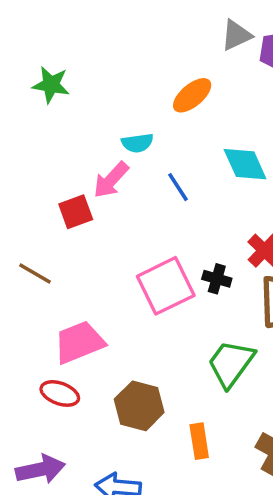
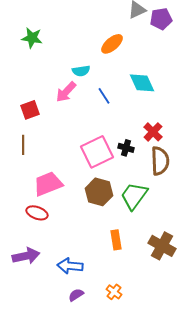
red square: (76, 212) -> (30, 110), moved
brown line: (35, 273) -> (23, 145), turned 60
brown hexagon: (139, 406) -> (99, 192), moved

